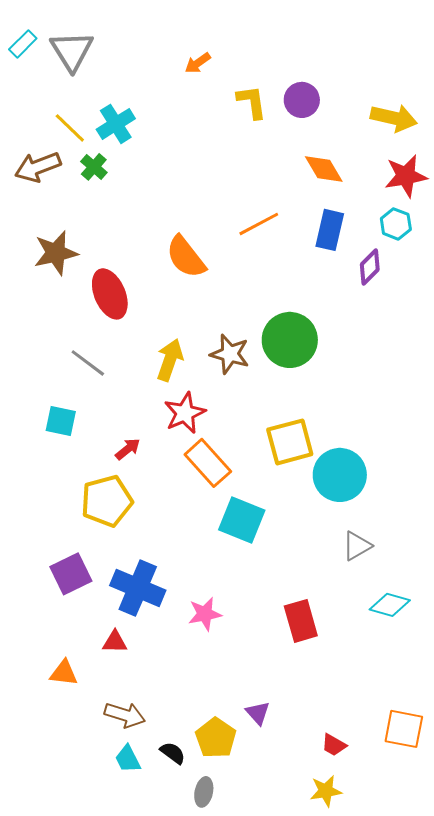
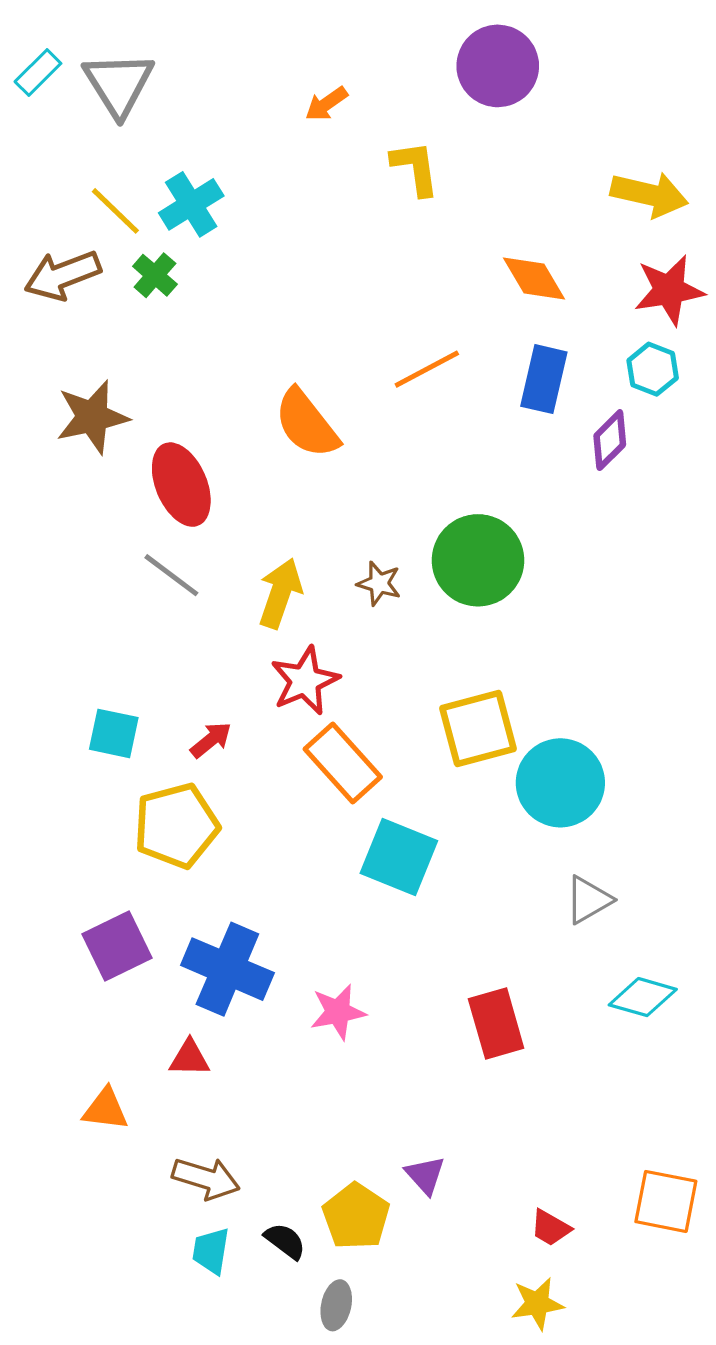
purple circle: (302, 100) -> (498, 66), moved, size x1.4
brown star: (230, 354) -> (379, 583), size x0.7
gray line: (88, 363) -> (171, 575), moved
cyan square: (61, 421) -> (114, 733), moved
cyan trapezoid: (128, 759) -> (211, 1251), turned 36

